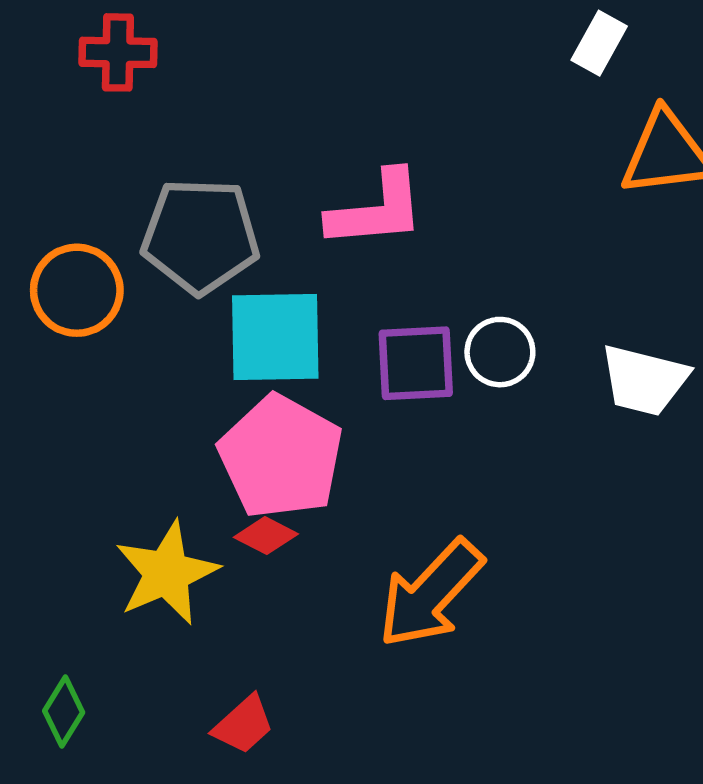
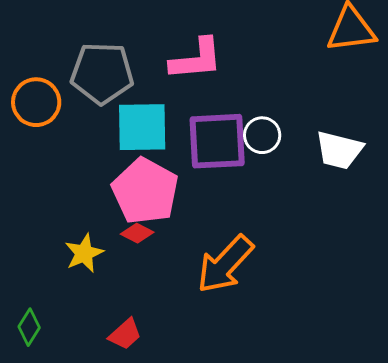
purple square: (416, 363) -> (217, 141), size x1.4
yellow star: (167, 573) -> (84, 253), size x0.7

